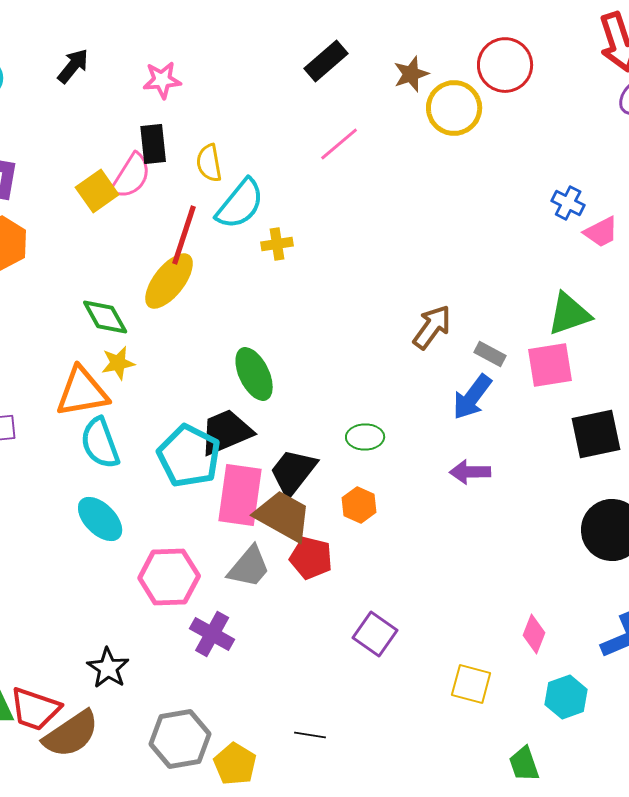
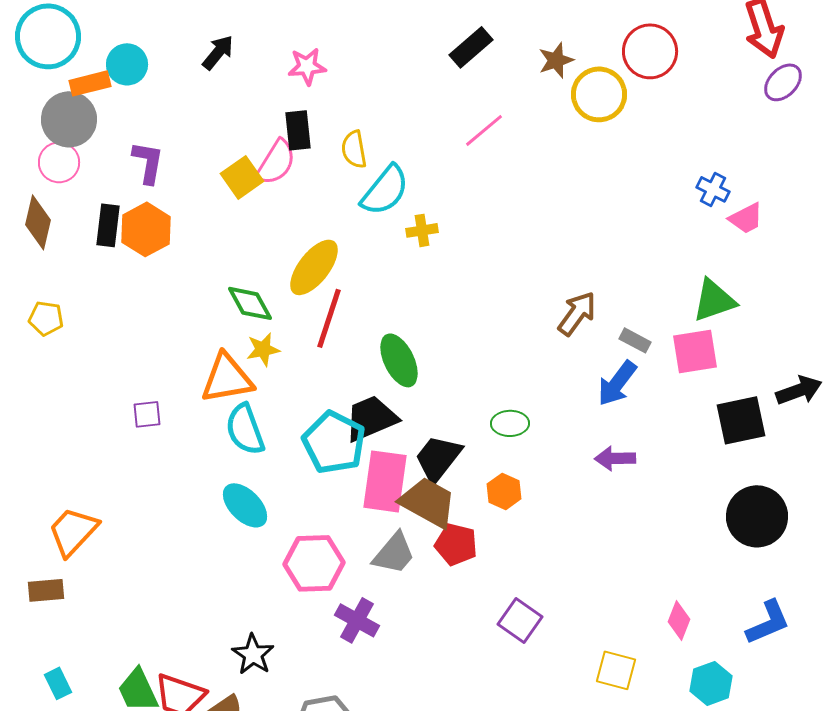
red line: (184, 235) -> (329, 318), moved

